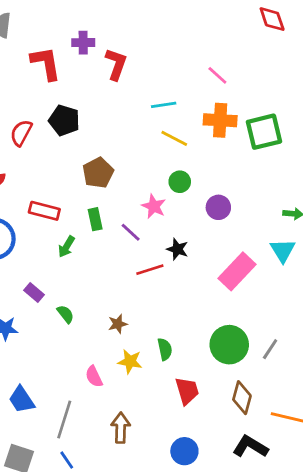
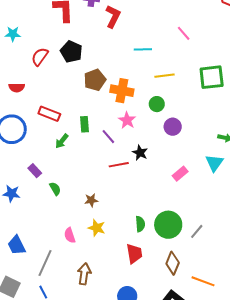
orange cross: (220, 120) -> (122, 91), moved
yellow line: (174, 138) -> (165, 76), moved, turned -42
brown pentagon: (98, 173) -> (95, 80), moved
green circle: (180, 182) -> (157, 104), moved
pink rectangle: (237, 271) -> (180, 174), size x0.6
green semicircle: (165, 349) -> (140, 224), moved

